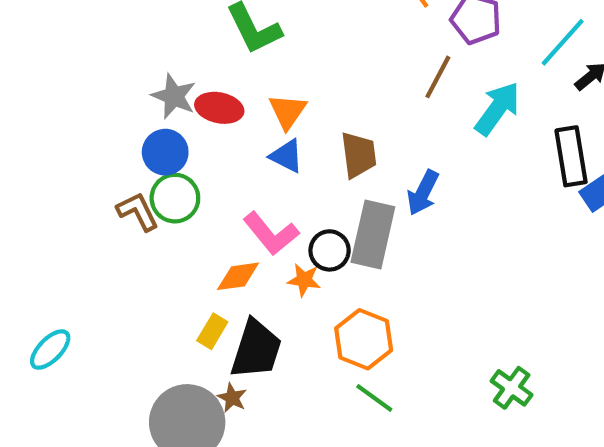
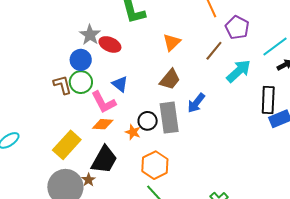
orange triangle: (287, 111) -> (172, 42), moved
brown trapezoid: (359, 155) -> (170, 79), turned 35
blue triangle: (286, 156) -> (120, 84), moved
pink L-shape: (271, 234) -> (104, 102), moved
gray rectangle: (373, 235) -> (169, 118), turned -32
yellow rectangle: (212, 331) -> (67, 145), moved, size x1.8

